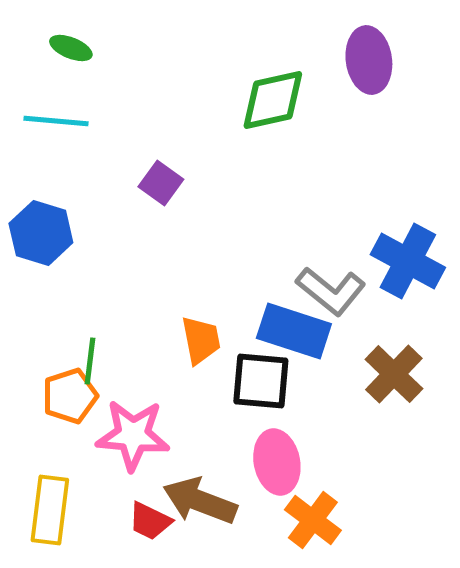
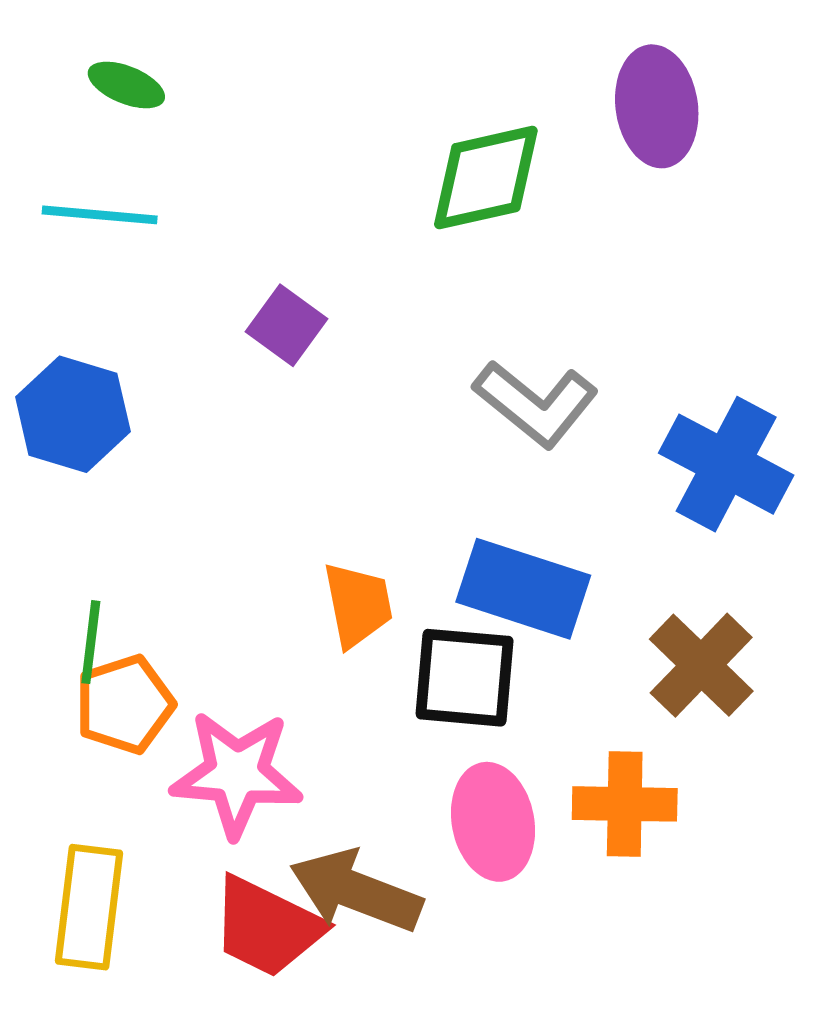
gray L-shape: (331, 291) -> (536, 404), moved
green line: (90, 361) -> (91, 642), moved
orange cross: (313, 520) -> (625, 804), moved, turned -36
red trapezoid: (150, 521) -> (267, 927), size x1.5

